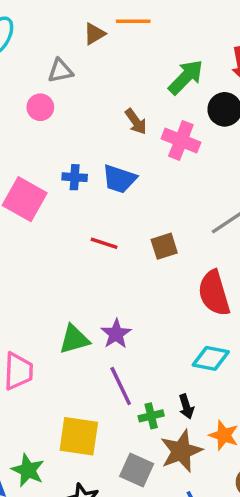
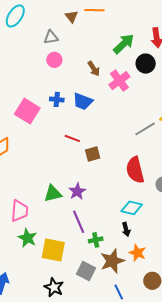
brown triangle: (94, 34) -> (72, 17), turned -40
pink circle: (40, 107) -> (54, 60), moved
pink cross: (181, 140) -> (119, 81), turned 30
brown square: (164, 246) -> (93, 154), moved
black arrow: (186, 407) -> (126, 229), moved
green star: (28, 470) -> (27, 238), moved

